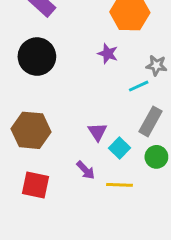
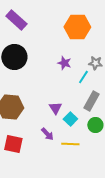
purple star: (108, 54) -> (64, 63), moved
cyan line: (139, 86) -> (83, 77), turned -32

